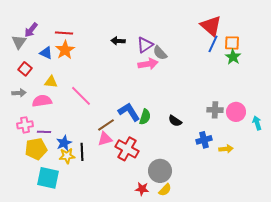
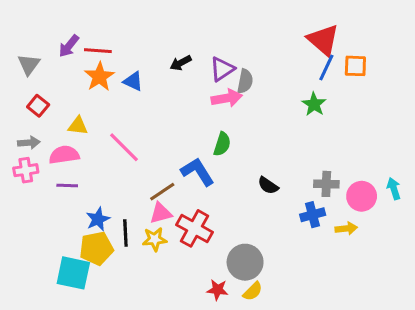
purple arrow: (31, 30) -> (69, 46), moved
black arrow: (118, 41) -> (181, 63), turned -32
blue triangle: (46, 53) -> (133, 81), moved
gray semicircle: (160, 53) -> (245, 81), turned -126
green star: (233, 57) -> (314, 104), moved
gray cross: (215, 110) -> (326, 184), moved
pink circle: (236, 112) -> (362, 196), moved
green semicircle: (145, 117) -> (222, 144), moved
pink cross: (25, 125) -> (26, 170), moved
purple line: (44, 132) -> (67, 186), moved
yellow pentagon: (36, 149) -> (96, 248), moved
yellow star: (67, 156) -> (155, 239), moved

